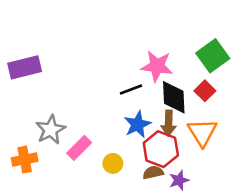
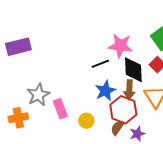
pink rectangle: (79, 148) -> (60, 109), turned -66
brown semicircle: (153, 172) -> (117, 128), turned -42

